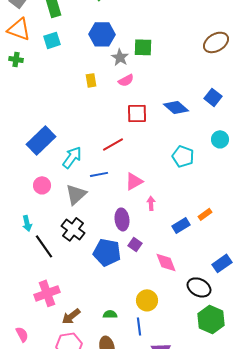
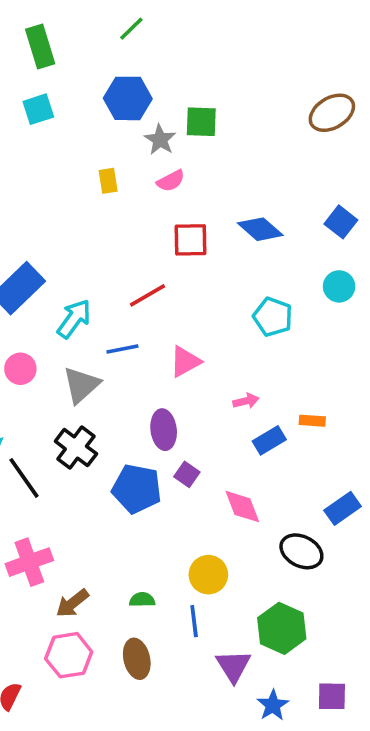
blue square: (213, 97) -> (341, 222), moved
pink arrow: (151, 203) -> (246, 401), moved, turned 80
orange rectangle: (205, 214) -> (312, 421), turned 40
green hexagon: (211, 319) -> (282, 628), moved

